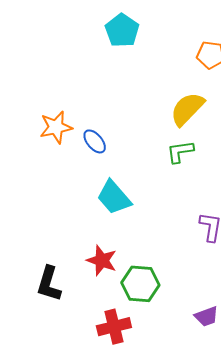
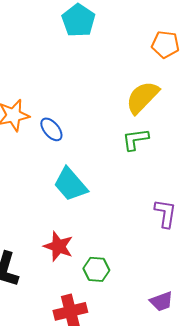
green hexagon: (140, 284) -> (96, 269), size x0.7

